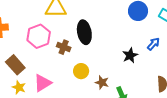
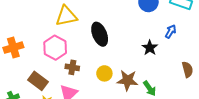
brown cross: (64, 47) -> (72, 67), moved
brown star: (102, 82) -> (127, 80), size x1.5

